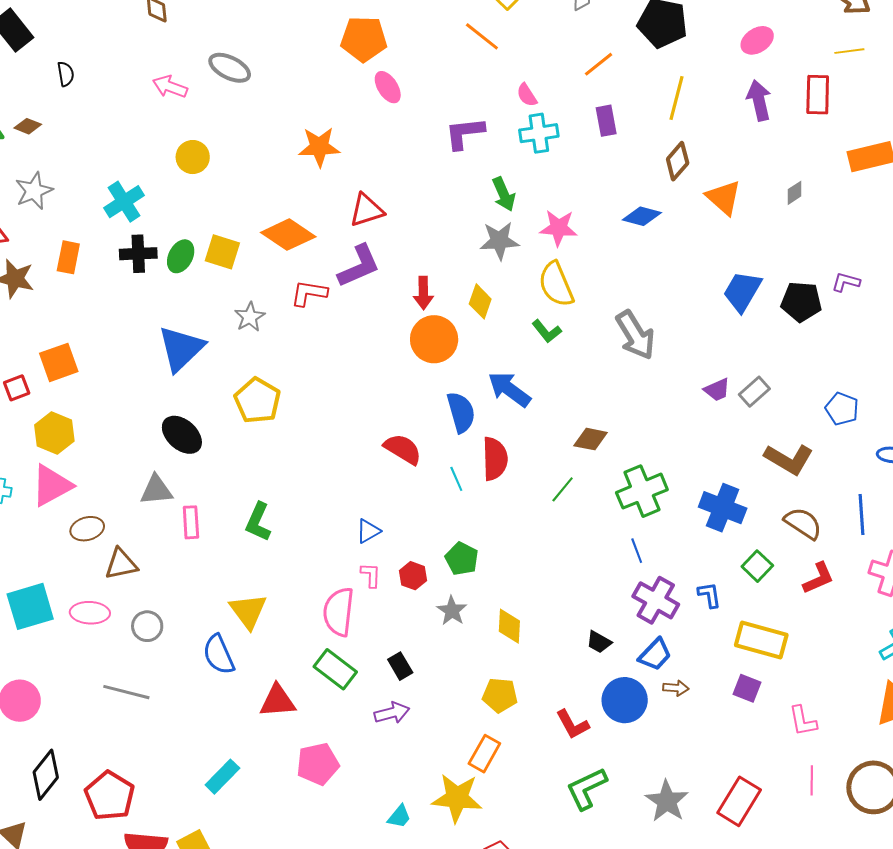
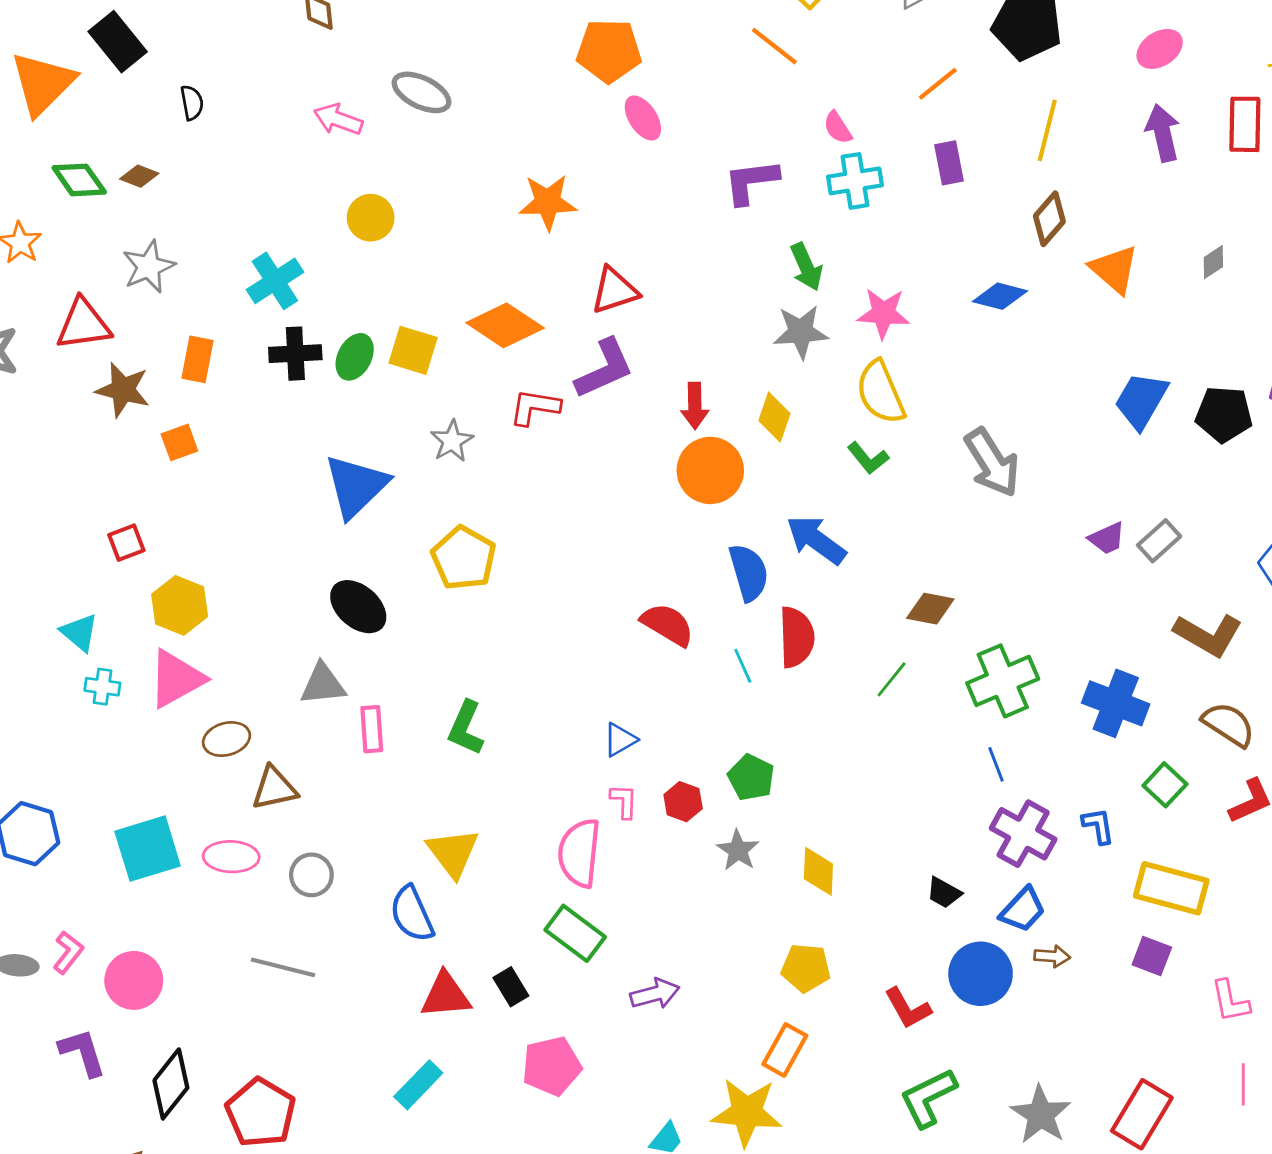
orange square: (59, 362) -> (179, 442), moved, size x0.7
black rectangle: (400, 666) -> (511, 987), moved
red triangle: (278, 701) -> (446, 995), moved

